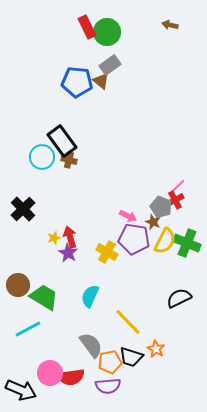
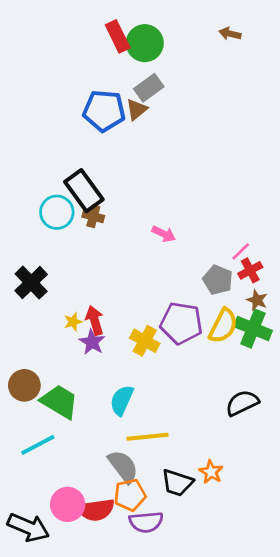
brown triangle: (101, 81) -> (137, 109), turned 42
red cross: (175, 200) -> (250, 270), moved
pink arrow: (128, 216) -> (164, 234), moved
brown star: (153, 222) -> (257, 300), moved
yellow line: (128, 322) -> (147, 437), moved, turned -52
orange pentagon: (110, 362) -> (130, 495), moved

